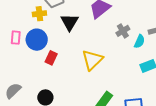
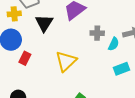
gray cross: (123, 31) -> (97, 33), turned 32

